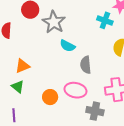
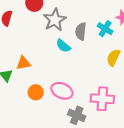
gray semicircle: (86, 65) -> (81, 31), moved
orange triangle: (22, 66) -> (23, 63), moved

